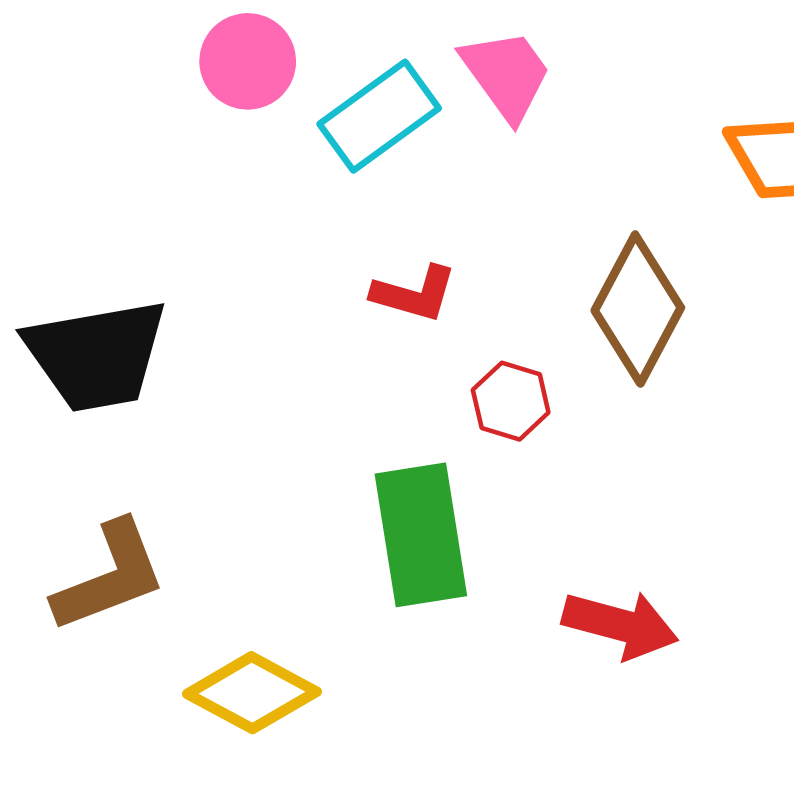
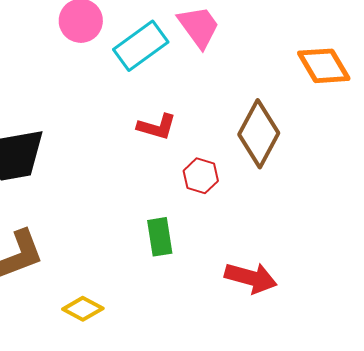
green rectangle: (421, 535) -> (160, 237), size x0.6
yellow diamond: (252, 693) -> (83, 309), size x0.7

